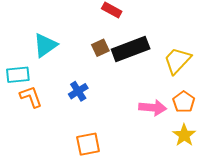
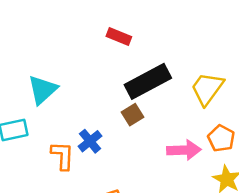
brown square: (100, 48) -> (132, 115), moved
orange L-shape: (31, 97) -> (63, 156), moved, turned 30

